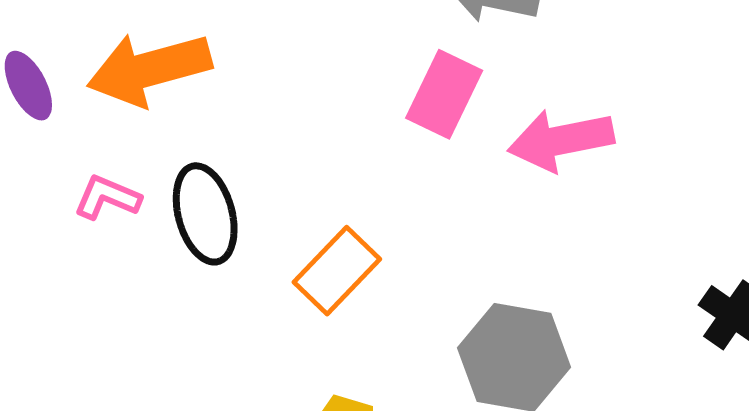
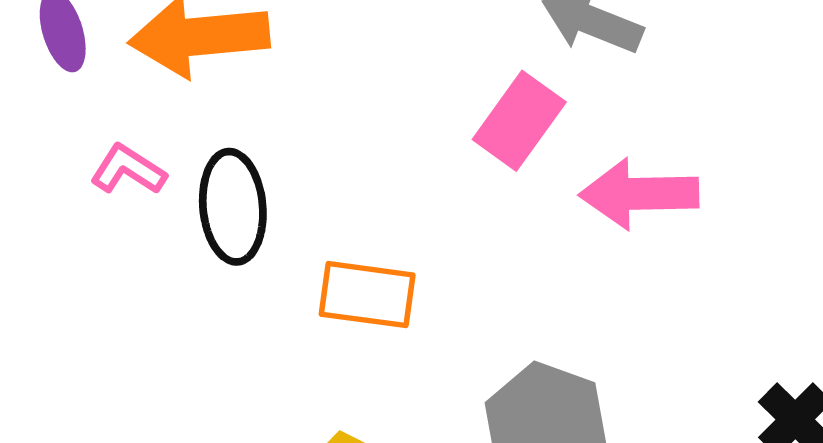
orange rectangle: (337, 271) -> (367, 295), turned 44

